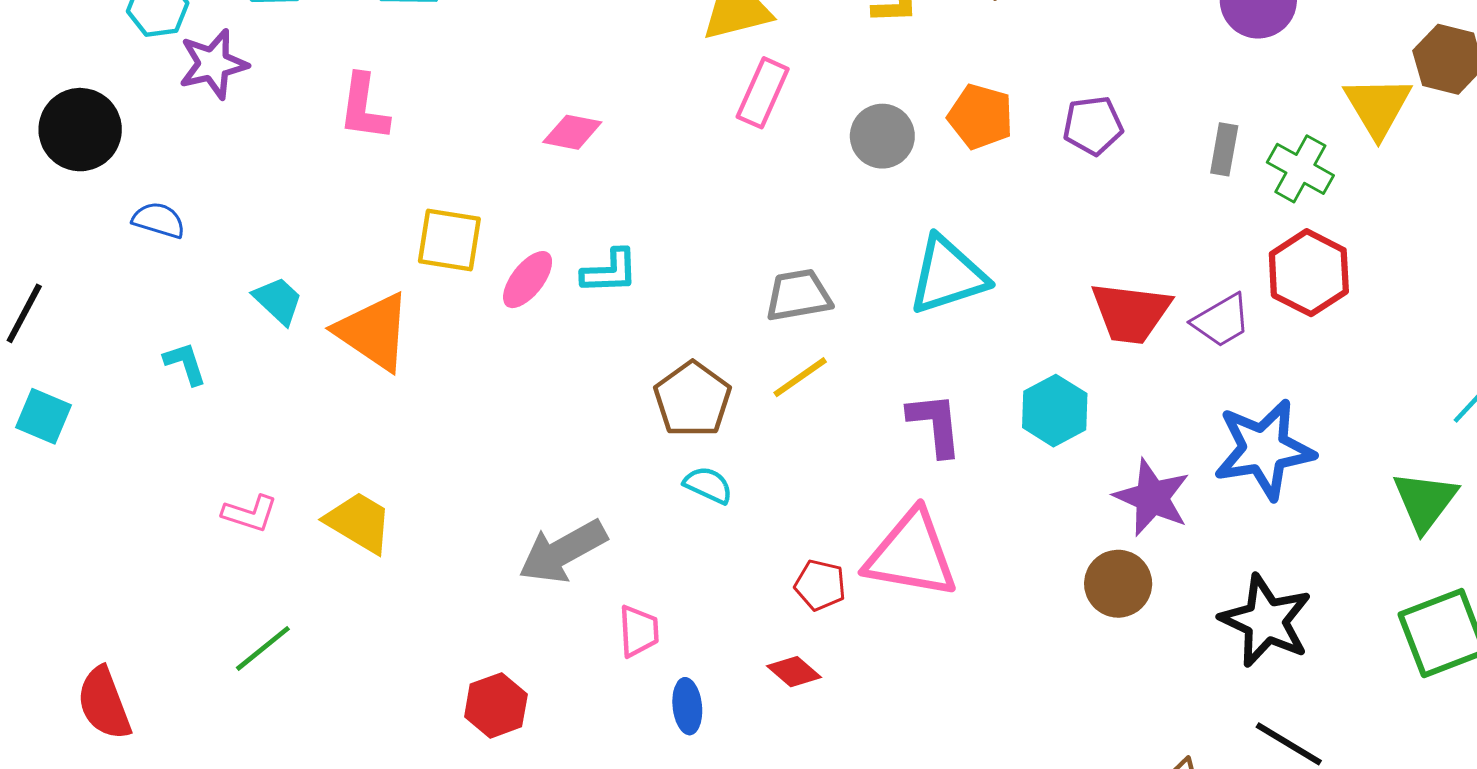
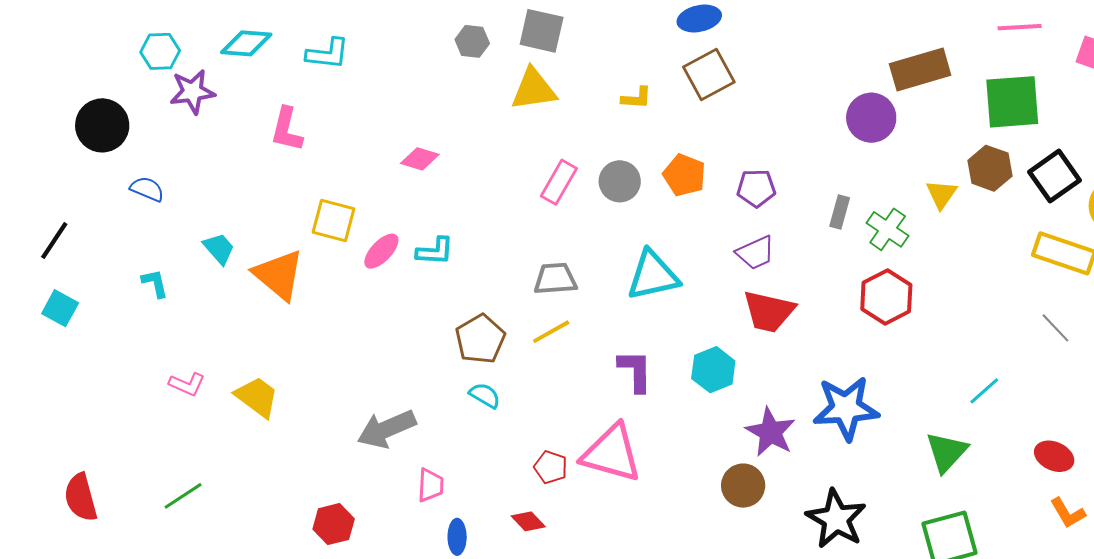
pink rectangle: (763, 93) -> (559, 182), moved
yellow triangle: (1378, 107) -> (941, 194), size x0.7
purple trapezoid: (1221, 321) -> (755, 253), moved
green line: (263, 648) -> (183, 496), moved

